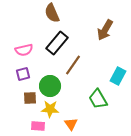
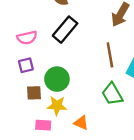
brown line: (73, 65) -> (110, 55), moved, turned -45
orange triangle: (71, 124) -> (81, 123), turned -32

